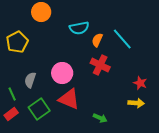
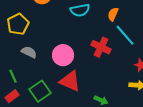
cyan line: (122, 39) -> (125, 35), moved
orange semicircle: (97, 40) -> (113, 14), moved
gray semicircle: (30, 80) -> (29, 52), moved, turned 98

